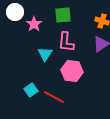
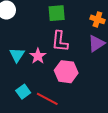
pink star: (34, 24) -> (38, 56), moved
cyan triangle: (45, 54) -> (17, 55), moved

